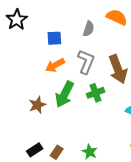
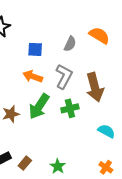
orange arrow: (55, 65) -> (33, 76), turned 42

